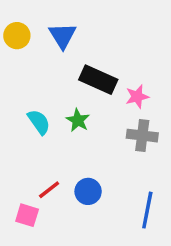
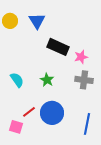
green star: (78, 120) -> (47, 80), moved
cyan semicircle: (39, 122) -> (17, 80), moved
blue circle: (88, 191) -> (52, 113), size x1.5

